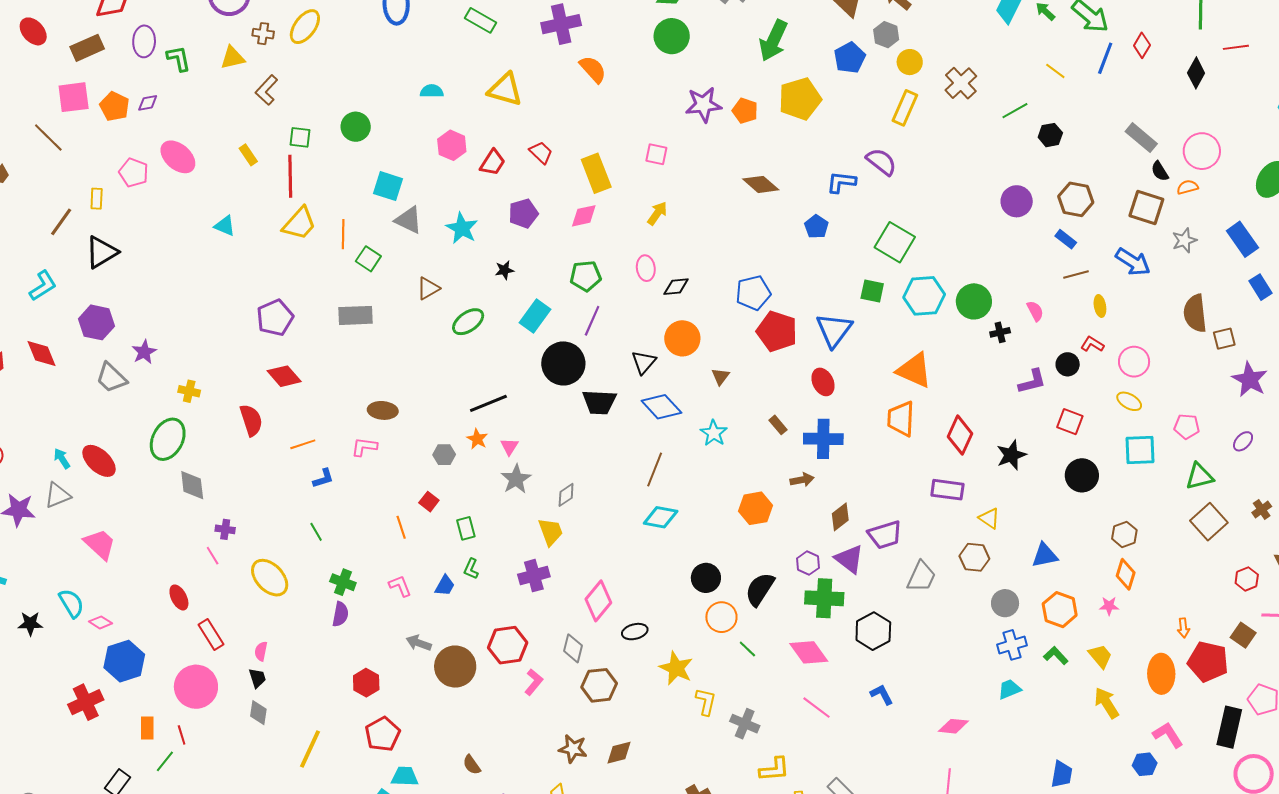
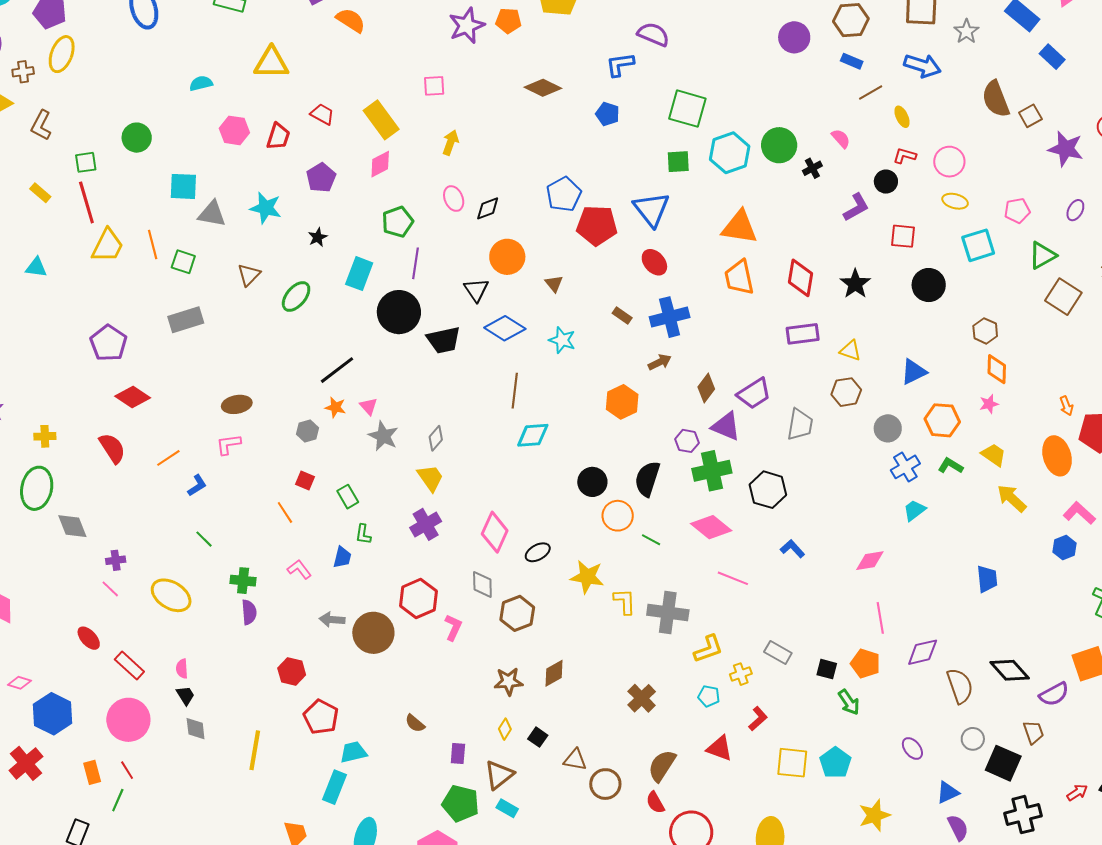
gray cross: (745, 724) -> (668, 613), size x1.4

